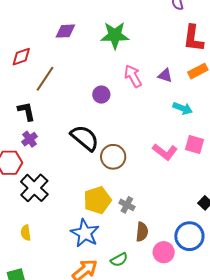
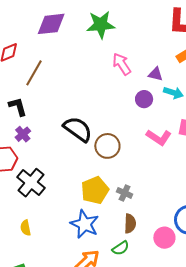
purple diamond: (65, 31) -> (51, 24), size x1.4
purple triangle: (165, 76) -> (156, 74), moved
purple circle: (101, 95) -> (144, 99), moved
brown semicircle: (142, 232) -> (130, 223), moved

